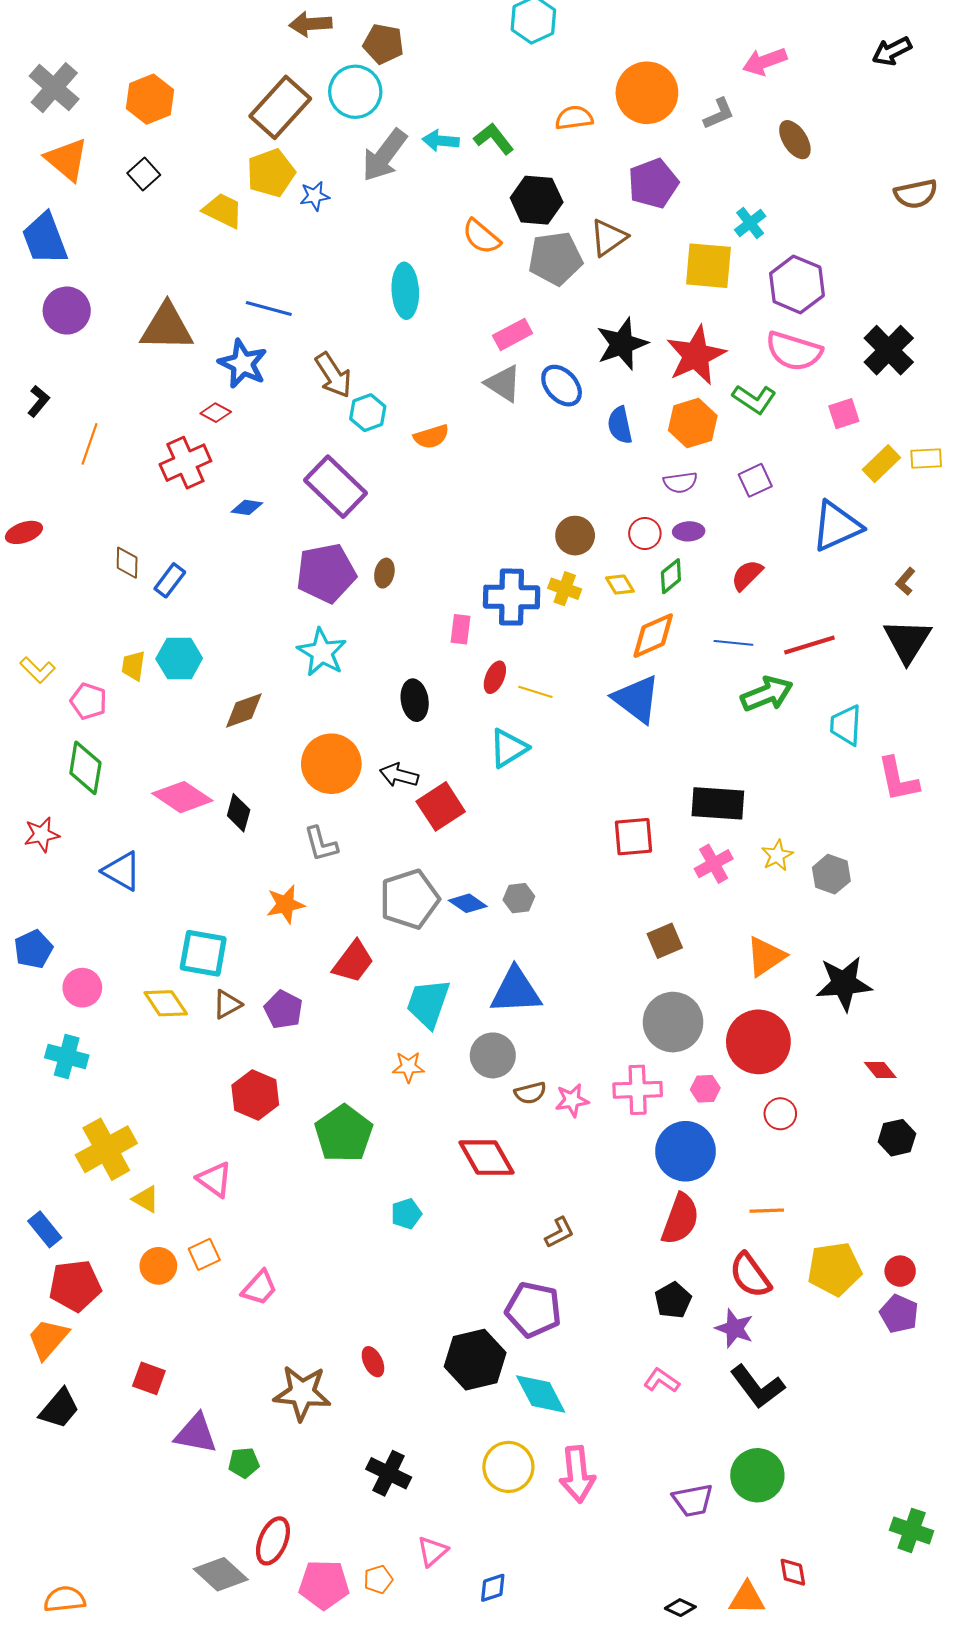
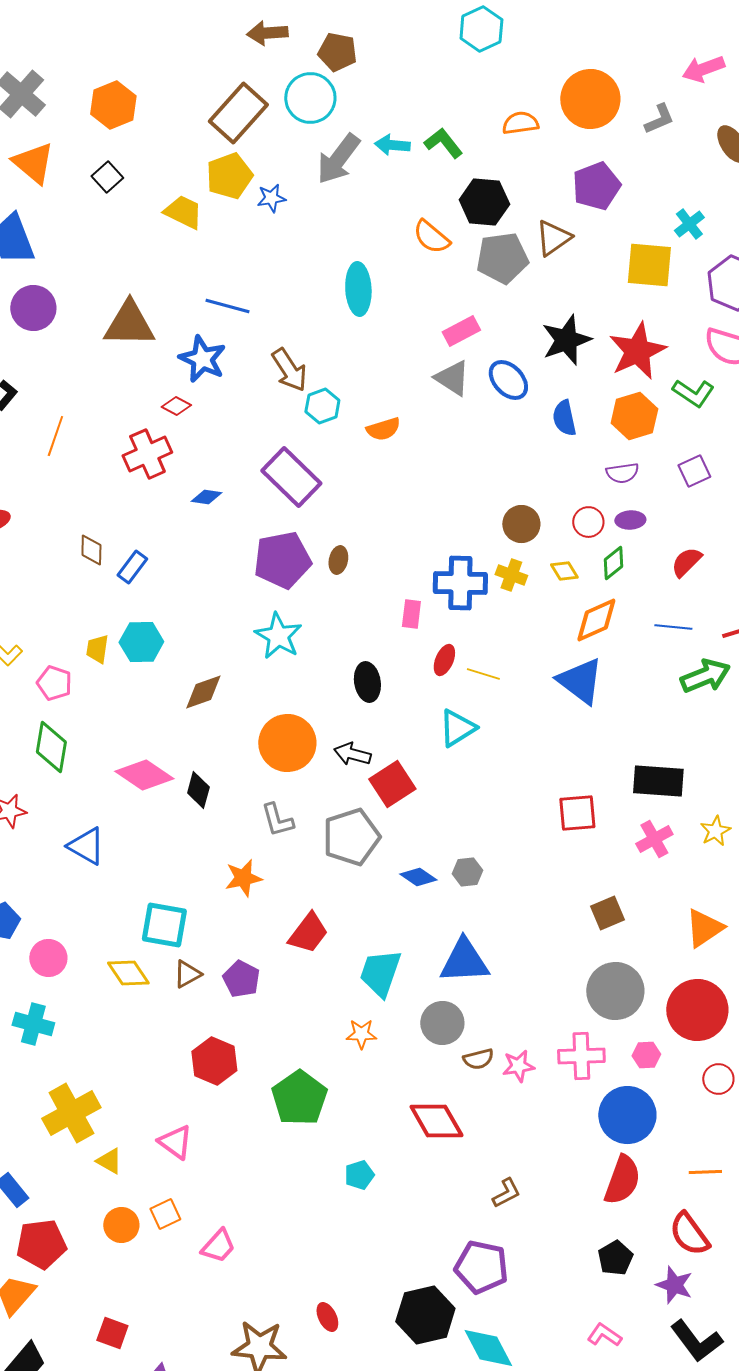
gray pentagon: (409, 899) -> (351, 837), moved

